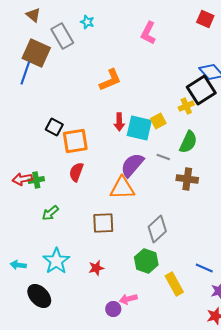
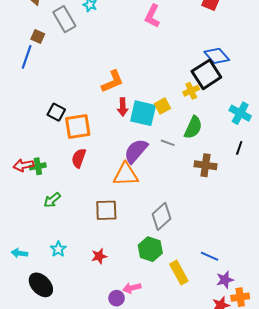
brown square: (36, 53) -> (38, 36), size x0.5
orange L-shape: (110, 80) -> (112, 81), moved
brown cross: (187, 179) -> (205, 165), moved
cyan star: (56, 261) -> (58, 249), size x0.6

